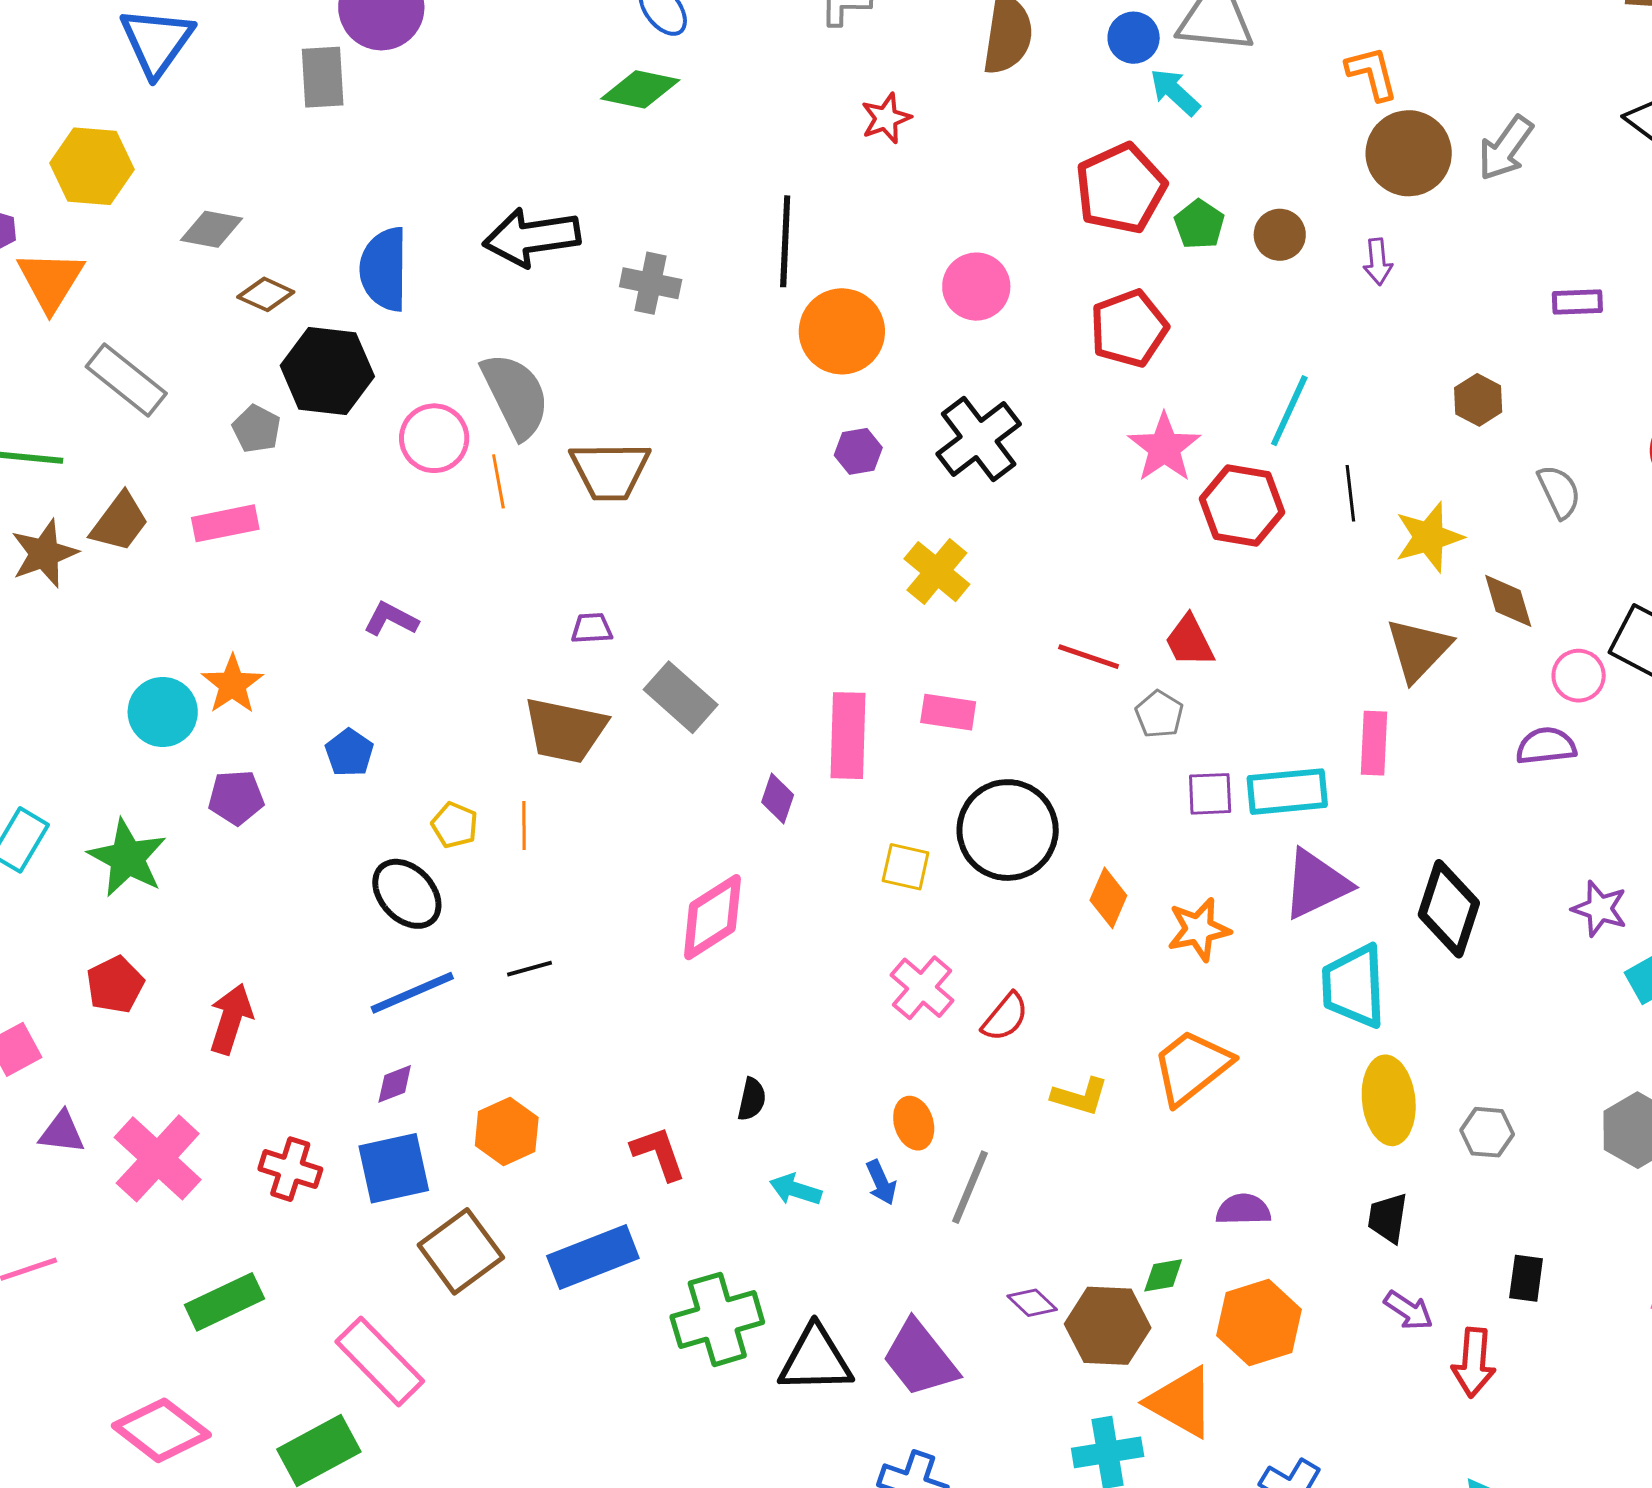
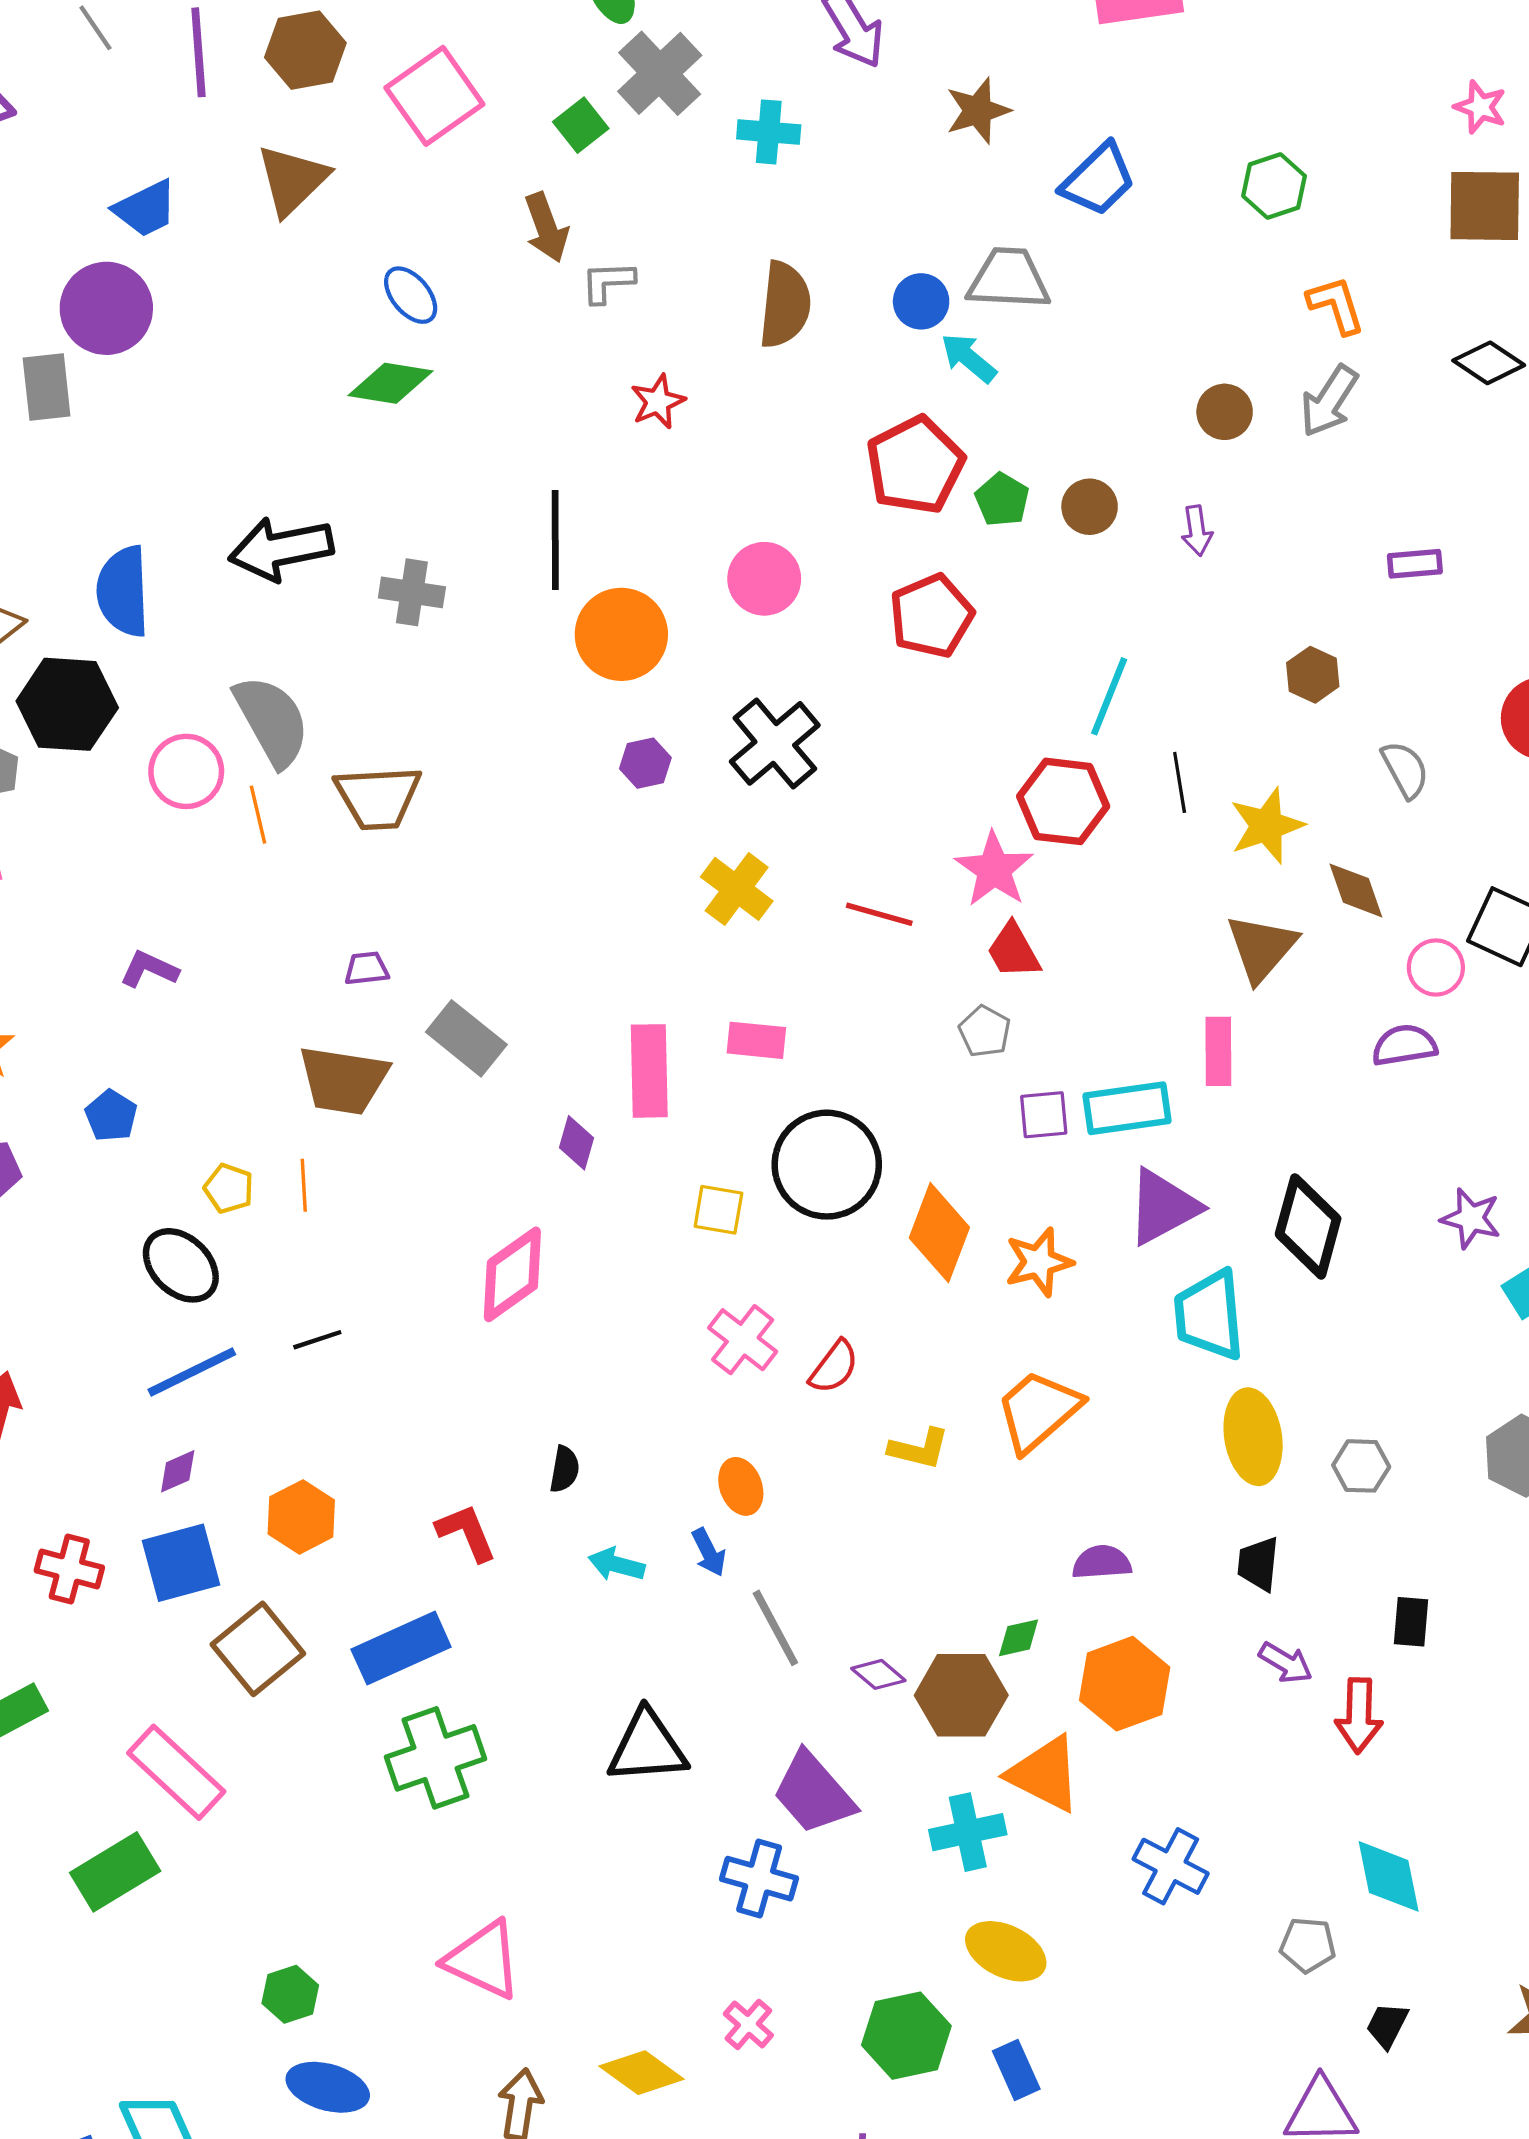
orange L-shape: (1372, 73) -> (1336, 305), moved
brown circle: (1409, 153) -> (1225, 412), size x0.6
pink star: (1164, 448) -> (994, 869), moved
red line: (1089, 657) -> (879, 914), moved
orange diamond: (1108, 898) -> (939, 1233), size x1.5
gray line: (970, 1187) -> (775, 1628), moved, turned -48
green cross: (717, 1319) -> (436, 1758), moved
purple trapezoid: (920, 1359) -> (813, 1793), moved

